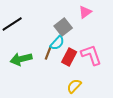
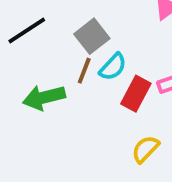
gray square: (63, 27) -> (92, 36), moved
brown line: (48, 53) -> (84, 71), moved

